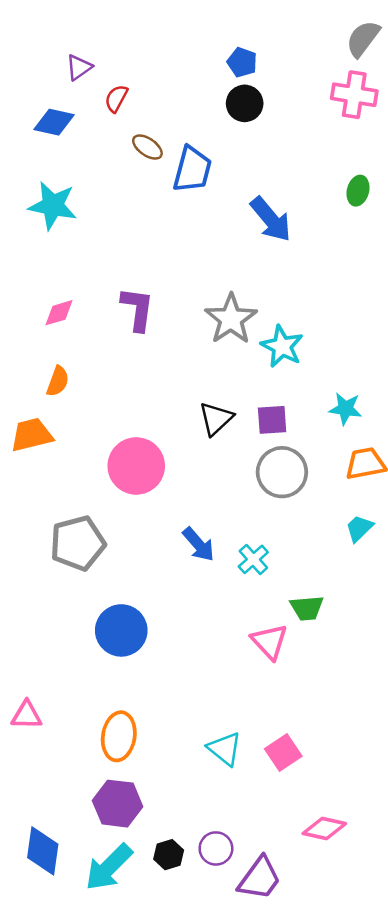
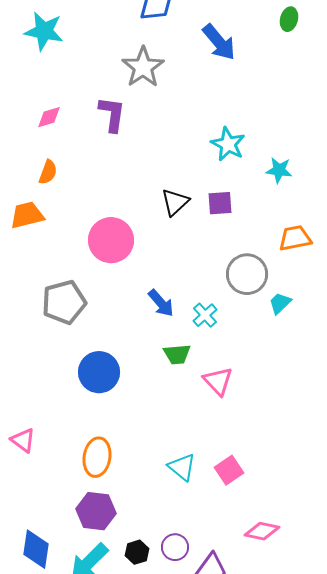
gray star: (231, 319) -> (143, 67), moved
cyan star: (346, 409) -> (279, 170), moved
gray circle: (282, 472) -> (247, 274), moved
cyan trapezoid: (359, 528) -> (280, 303), moved
green trapezoid: (307, 608) -> (177, 354), moved
pink triangle: (27, 715) -> (23, 440), turned 36

